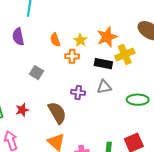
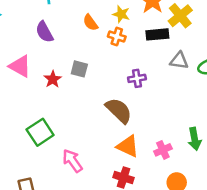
orange cross: (72, 56) -> (117, 37), turned 32
gray triangle: (104, 87) -> (179, 61), moved, turned 35
red star: (22, 110) -> (53, 79), moved

